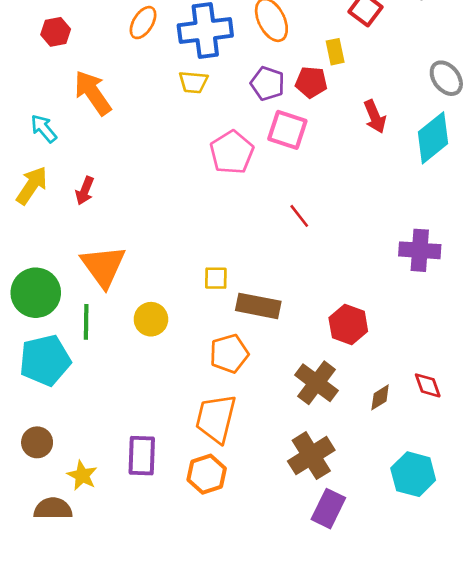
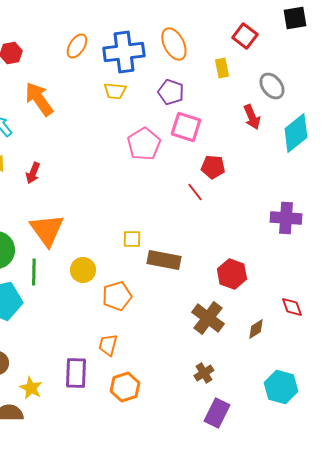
gray ellipse: (446, 78) -> (272, 86), moved
red pentagon: (311, 82) -> (213, 167), moved
orange pentagon: (229, 354) -> (117, 296), moved
red diamond: (428, 385) -> (292, 307), moved
orange trapezoid: (216, 419) -> (108, 345), moved, size x0.6
brown cross: (311, 456) -> (204, 373), size x0.6

